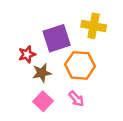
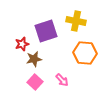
orange hexagon: (80, 65) -> (85, 53), moved

